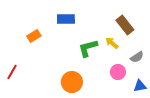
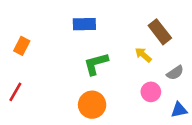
orange rectangle: (34, 36) -> (22, 46), moved, turned -32
green L-shape: (88, 48) -> (96, 64), moved

